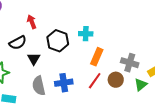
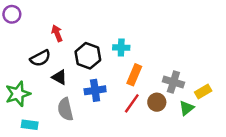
black triangle: (34, 59) -> (59, 77), turned -32
blue cross: (64, 83) -> (95, 90), moved

